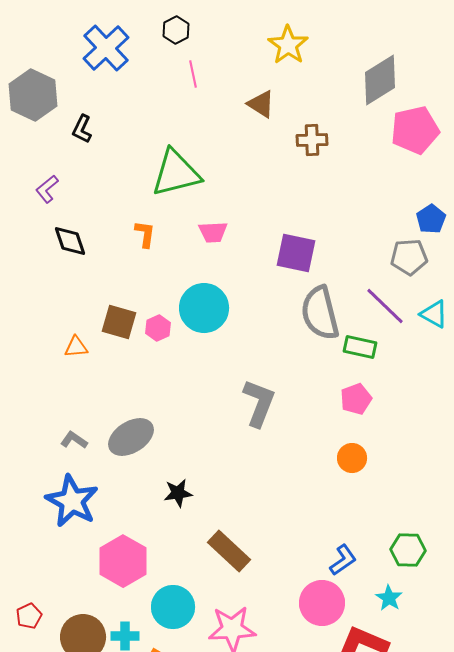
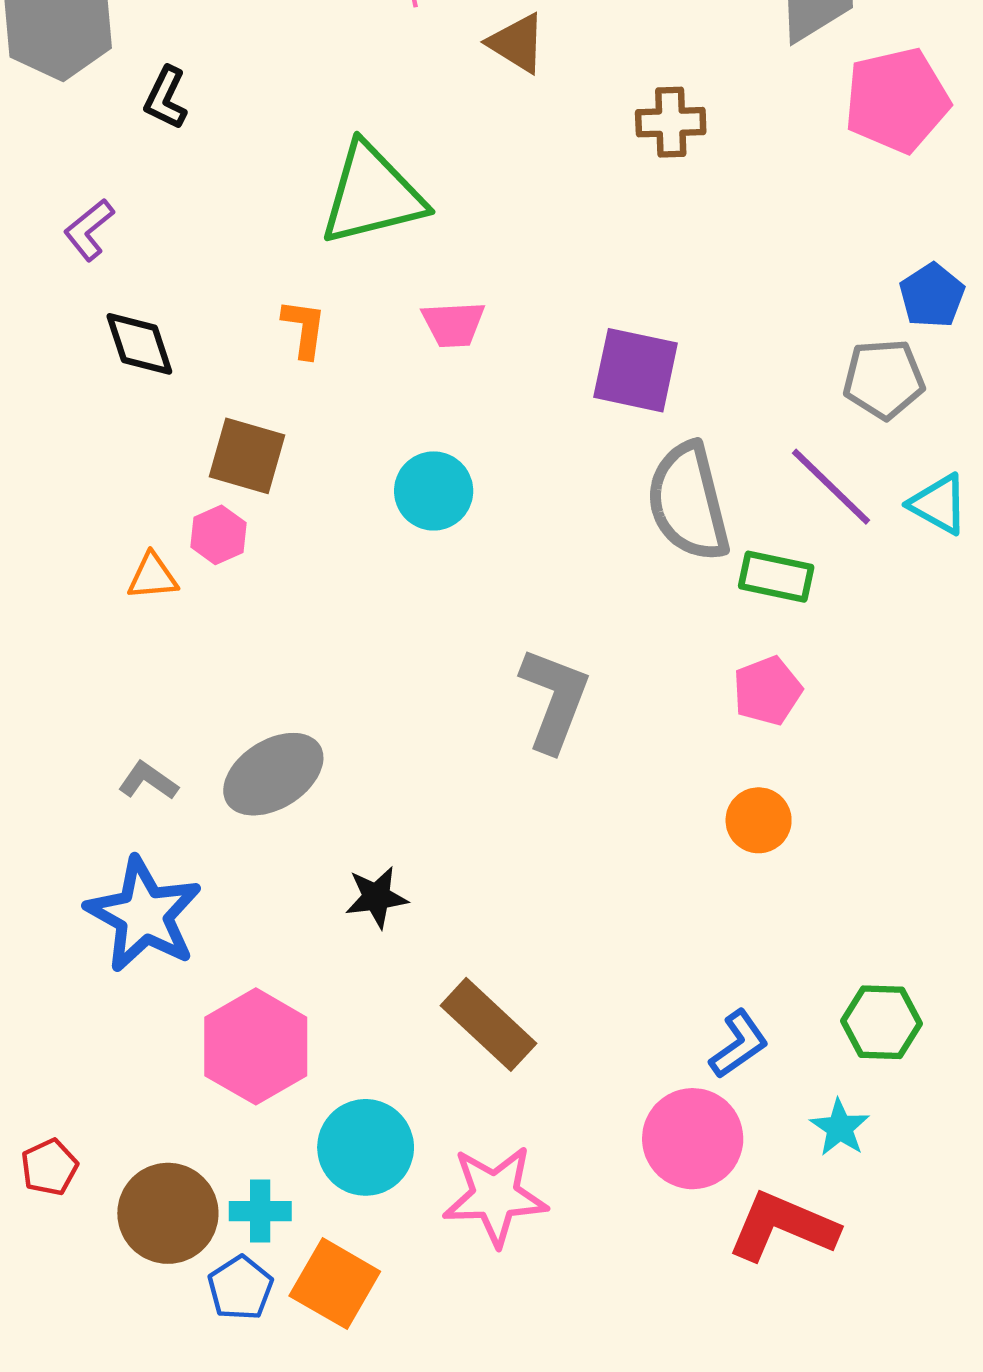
brown triangle: (261, 104) -> (517, 43), moved
cyan circle: (204, 308) -> (434, 491), size x0.7
brown square: (119, 322) -> (247, 456), moved
pink hexagon: (158, 328) -> (218, 535), moved

